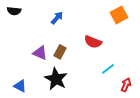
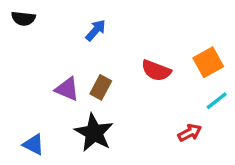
orange square: (119, 15) -> (208, 62), moved
cyan line: (108, 69) -> (217, 101), moved
red arrow: (126, 85) -> (190, 133), moved, turned 40

